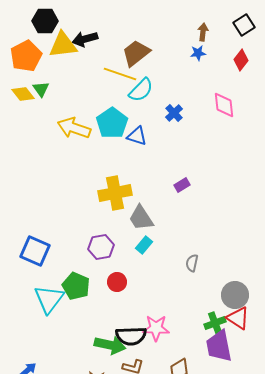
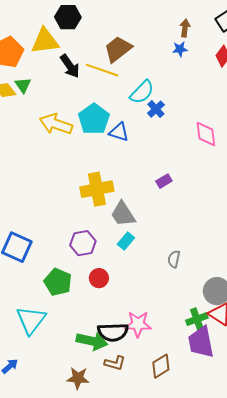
black hexagon: (45, 21) -> (68, 17), moved
black arrow: (85, 39) -> (70, 66), moved, turned -110
cyan semicircle: (141, 90) -> (142, 92), moved
pink diamond: (224, 105) -> (206, 134), moved
cyan triangle: (49, 299) -> (31, 320), moved

